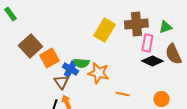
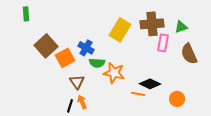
green rectangle: (10, 14) -> (26, 14), turned 32
black diamond: (152, 61) -> (150, 84), moved
blue cross: (70, 69) -> (86, 48), moved

